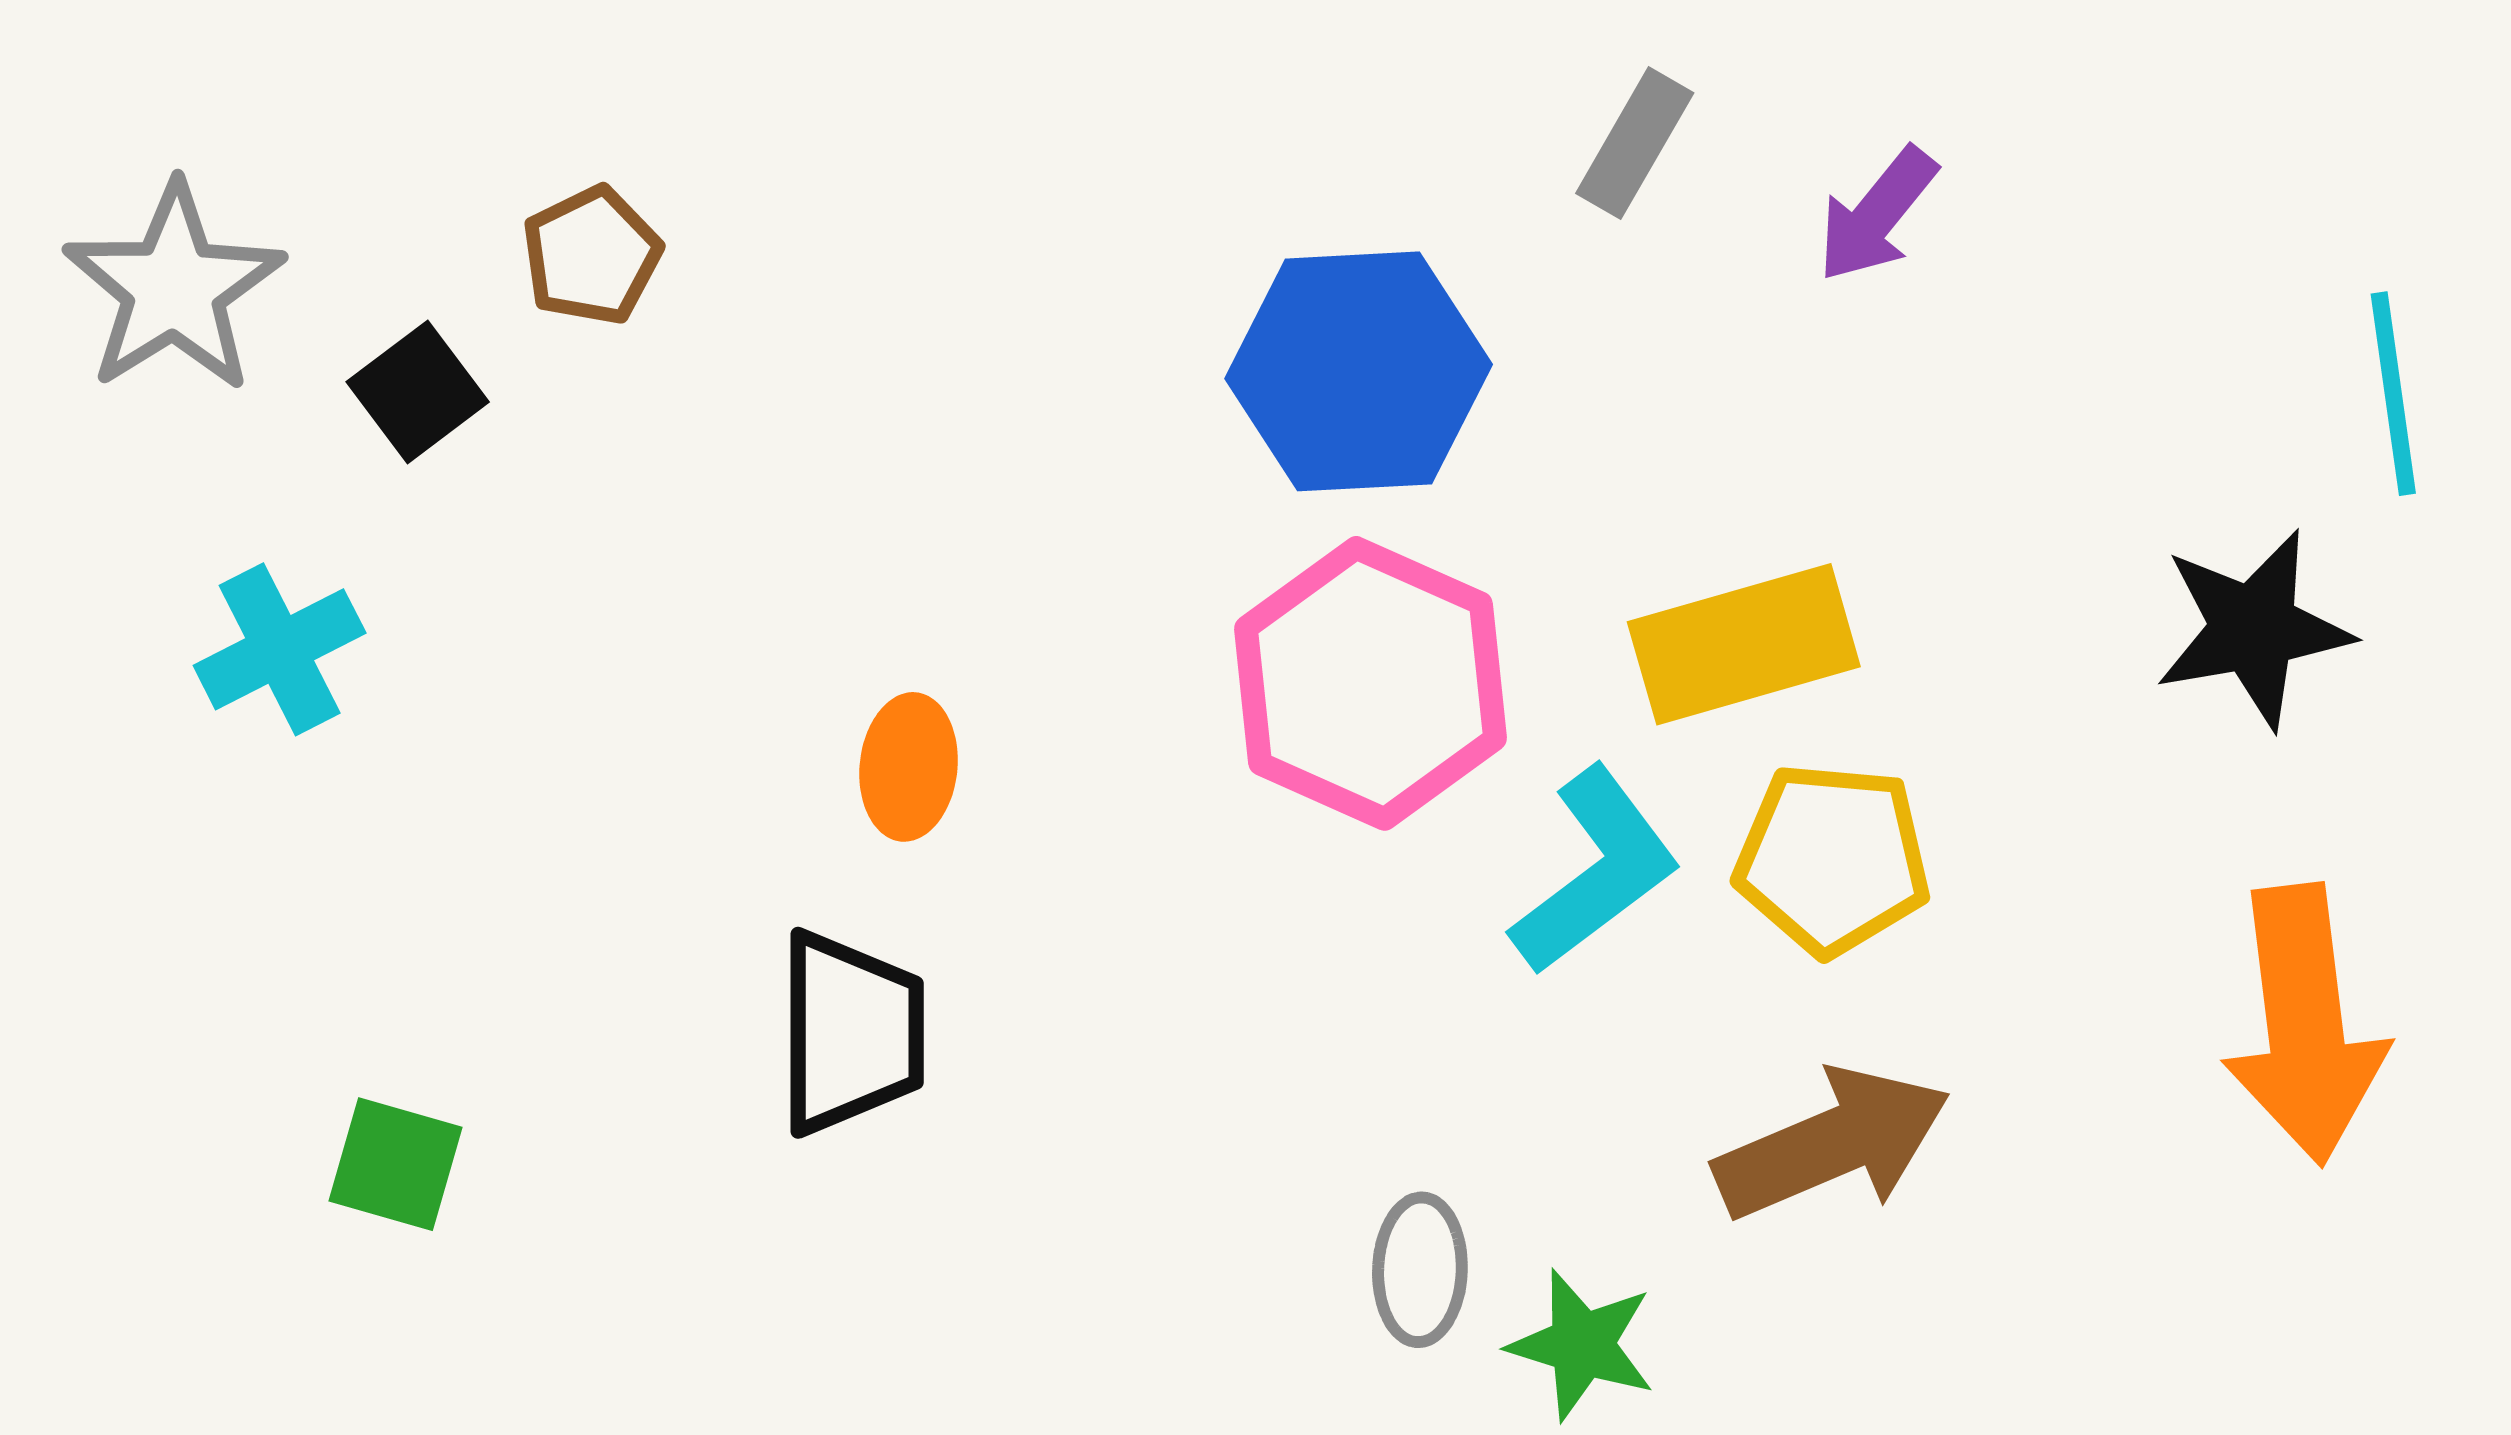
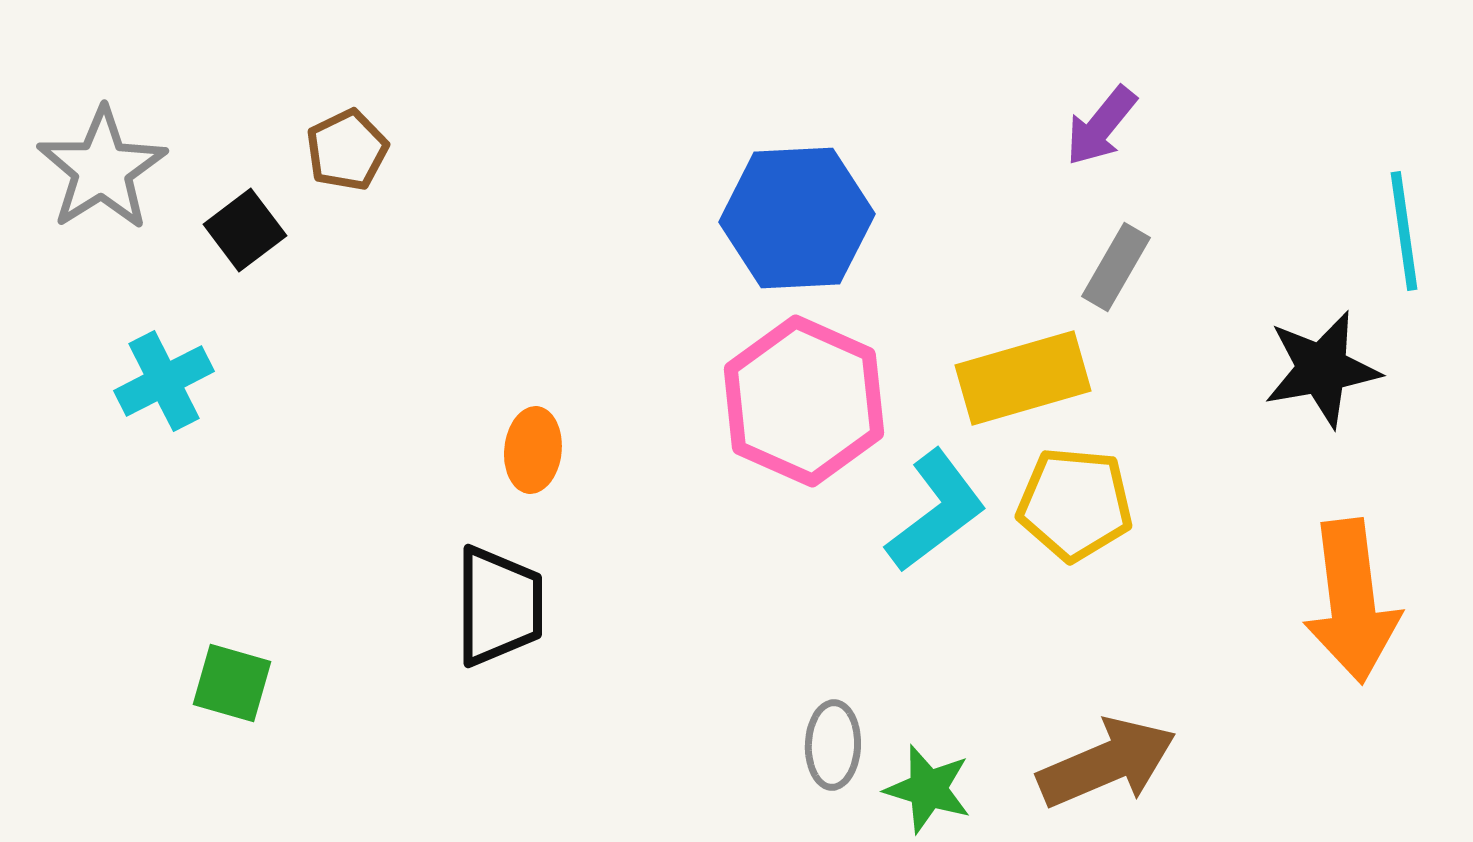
gray rectangle: (1635, 143) -> (1116, 267), moved
brown arrow: (1832, 1144) -> (1107, 763), moved

